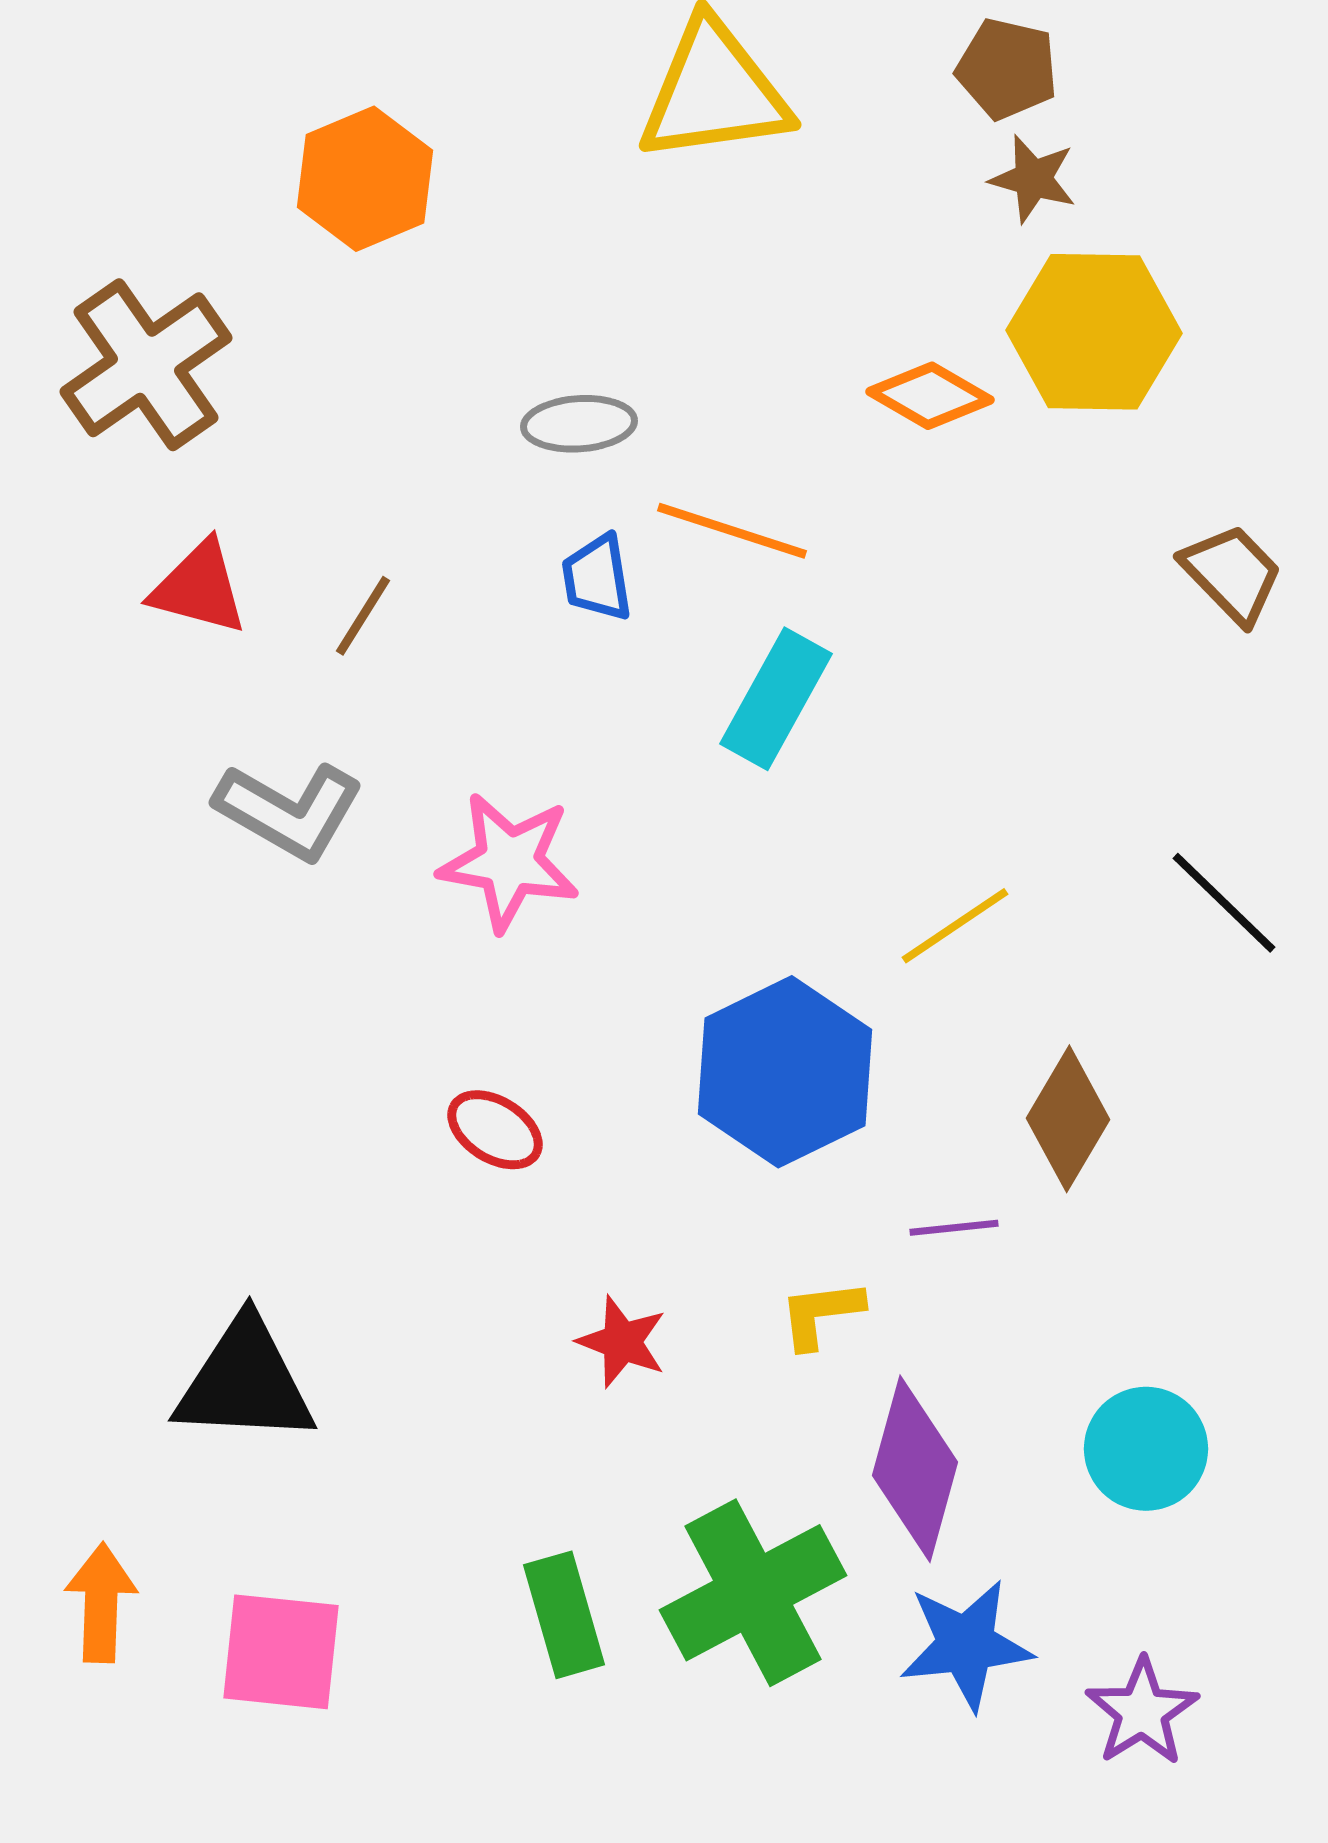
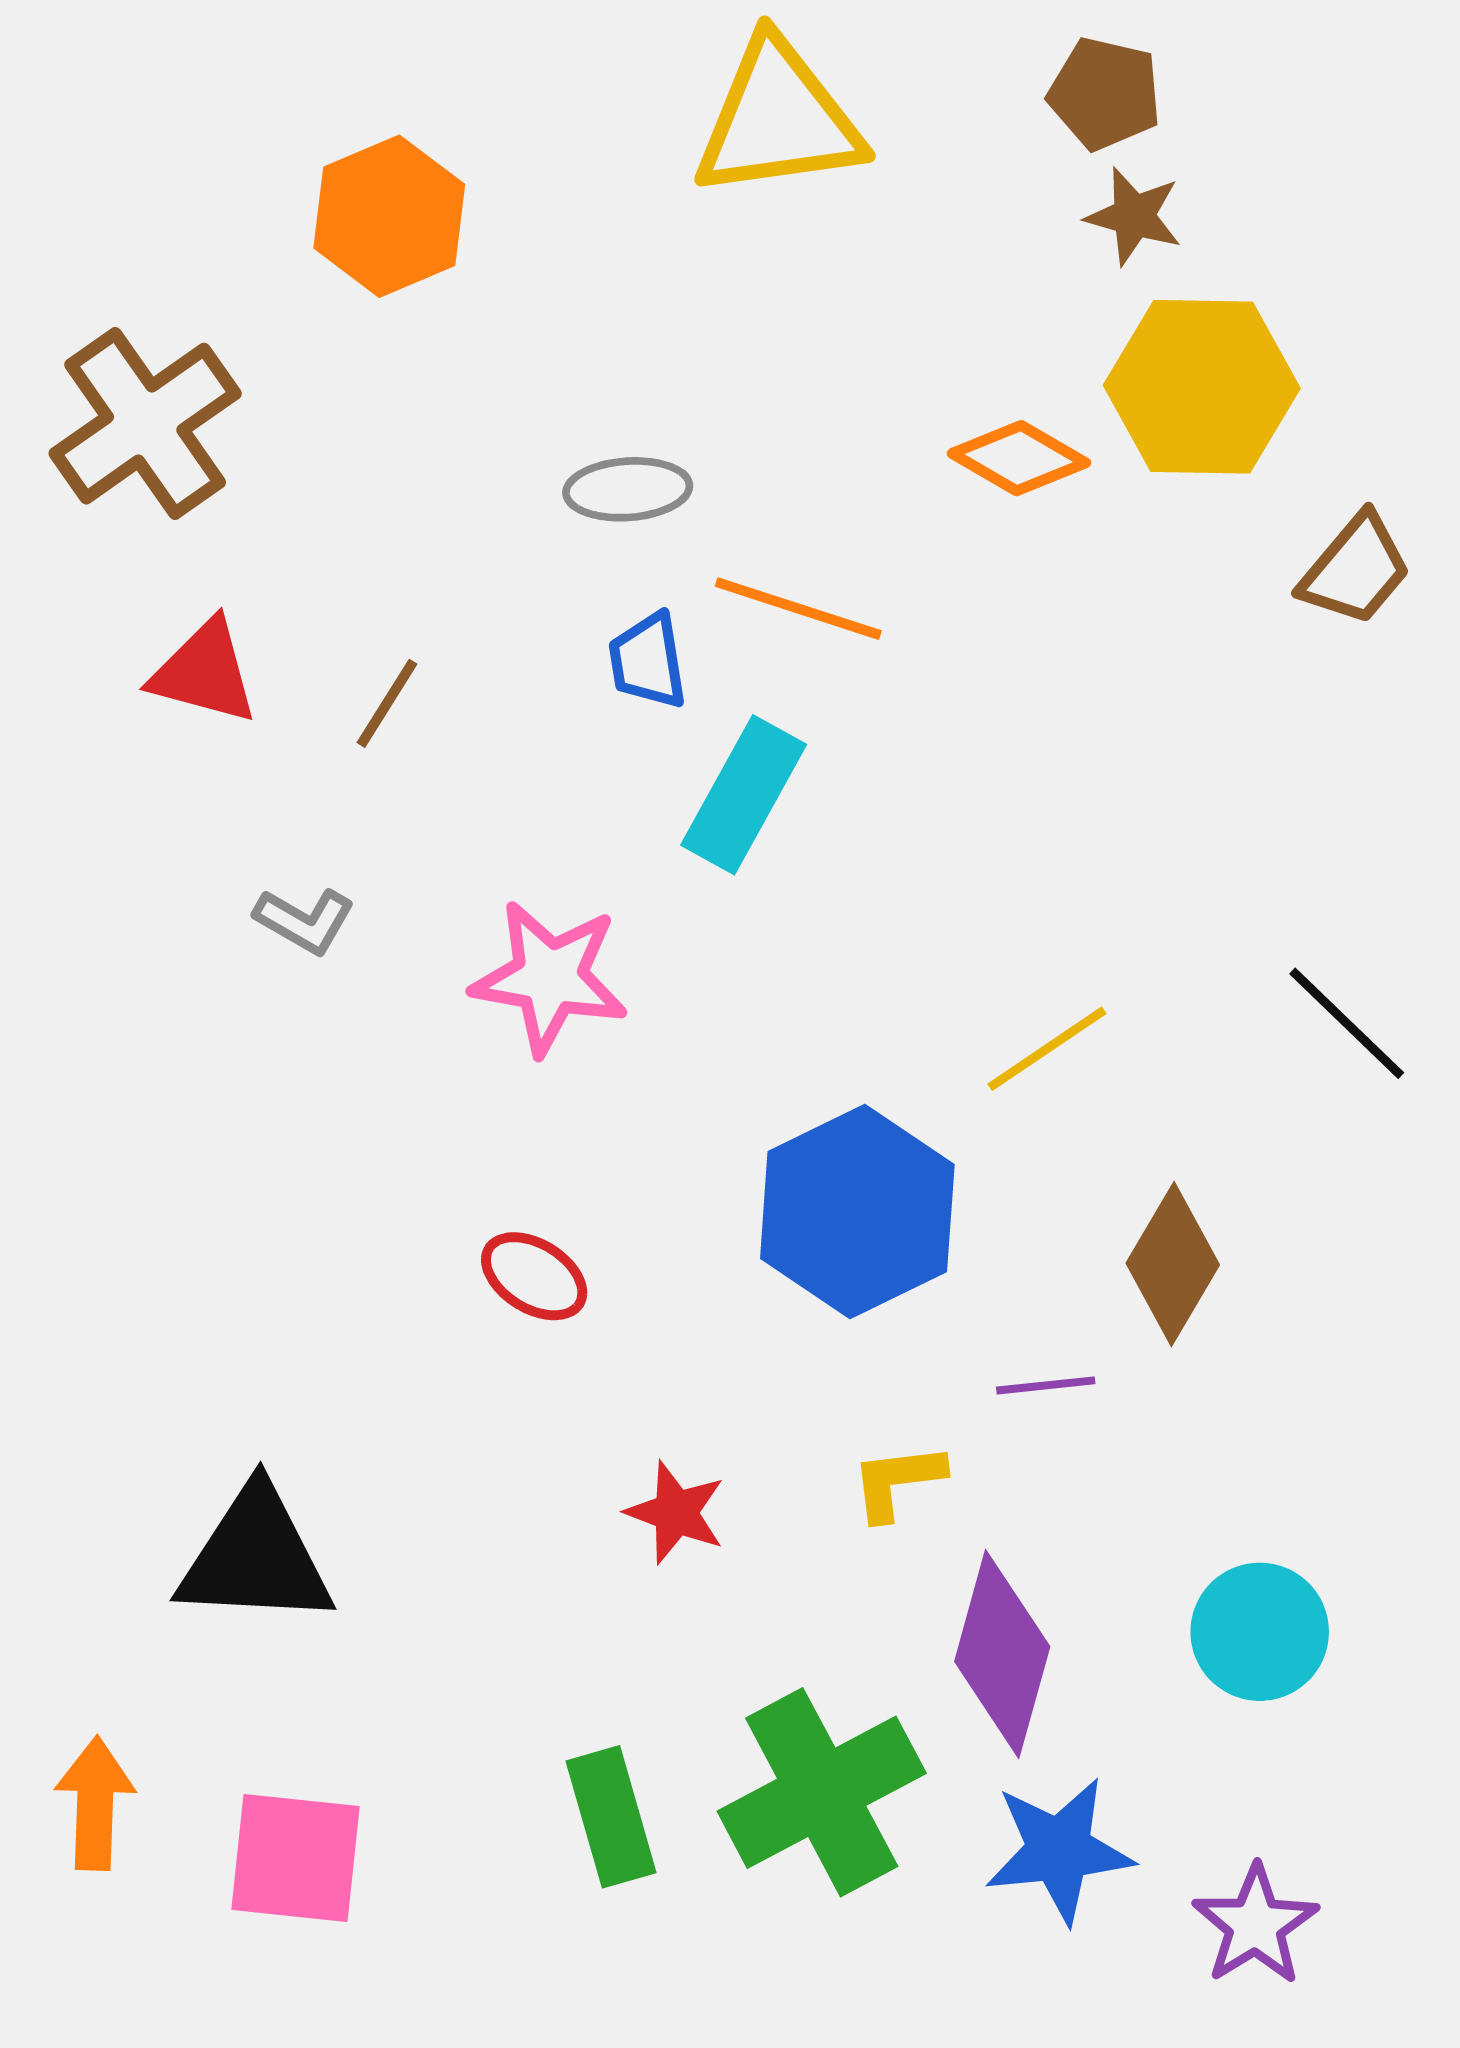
brown trapezoid: (1232, 574) -> (1356, 570), moved, turned 84
cyan rectangle: (776, 699) -> (744, 795), moved
gray L-shape: (289, 811) -> (304, 921), size x0.6

